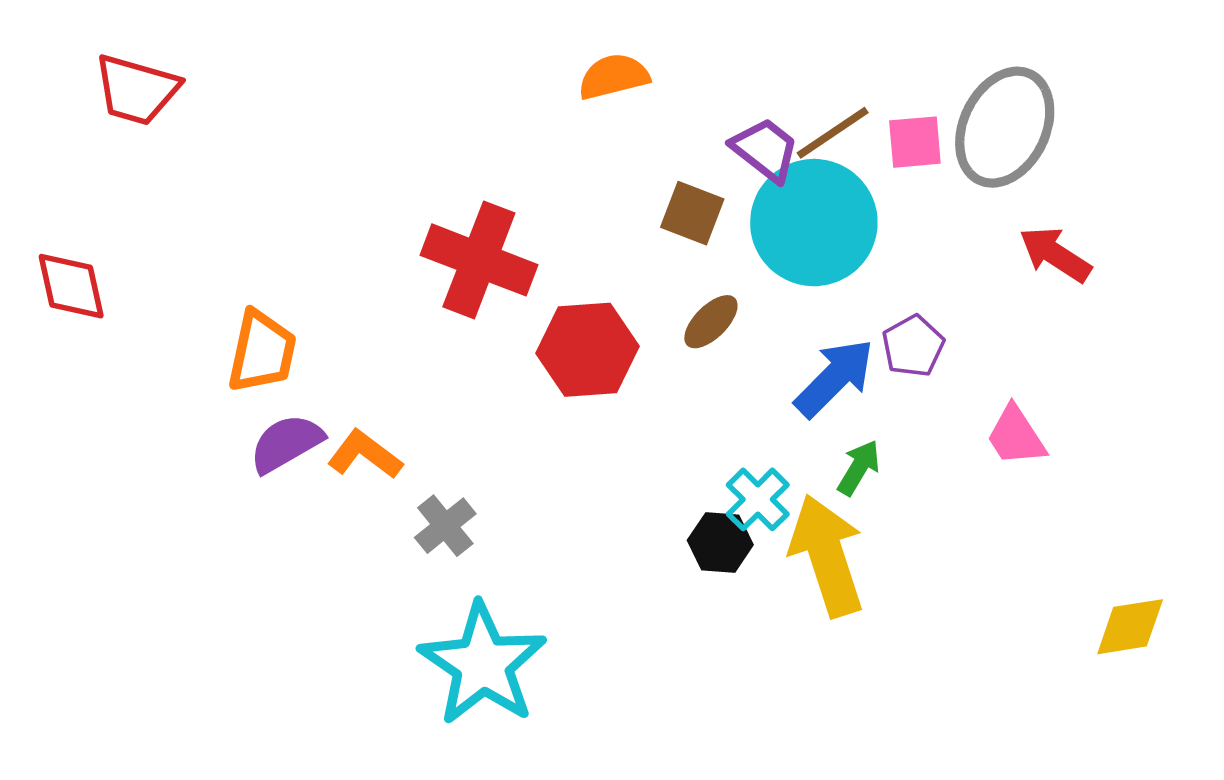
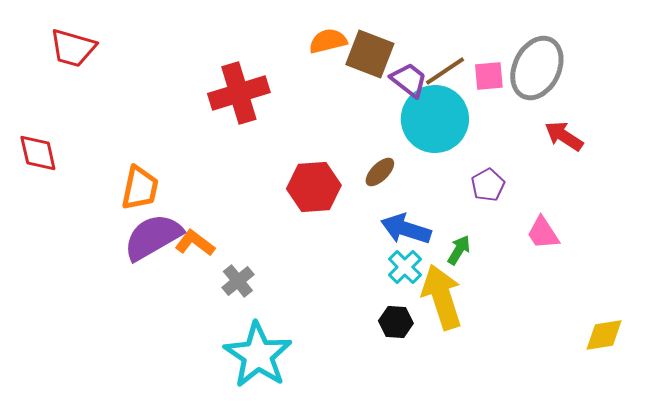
brown square: (692, 213) -> (370, 54), moved, size x1.4
red cross: (479, 260) -> (239, 93), moved, turned -38
blue arrow: (834, 378) -> (406, 229), moved, turned -117
purple semicircle: (286, 443) -> (153, 237), size x1.5
black hexagon: (720, 542) -> (396, 322), moved

